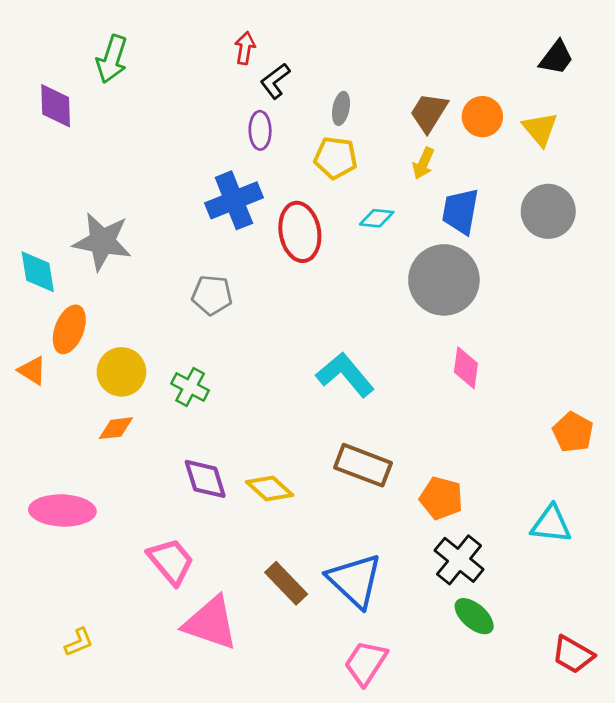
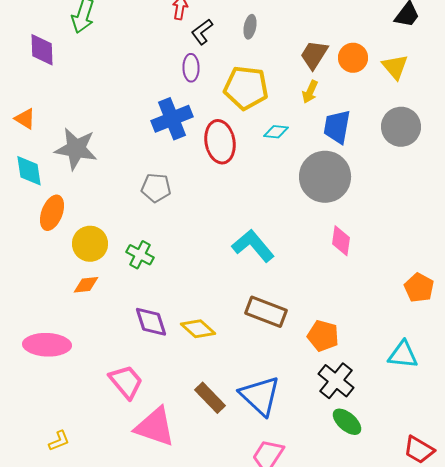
gray ellipse: (341, 108) -> (250, 27), moved
yellow pentagon: (336, 158) -> (246, 88), size x1.4
orange triangle: (32, 371) -> (25, 119), moved

